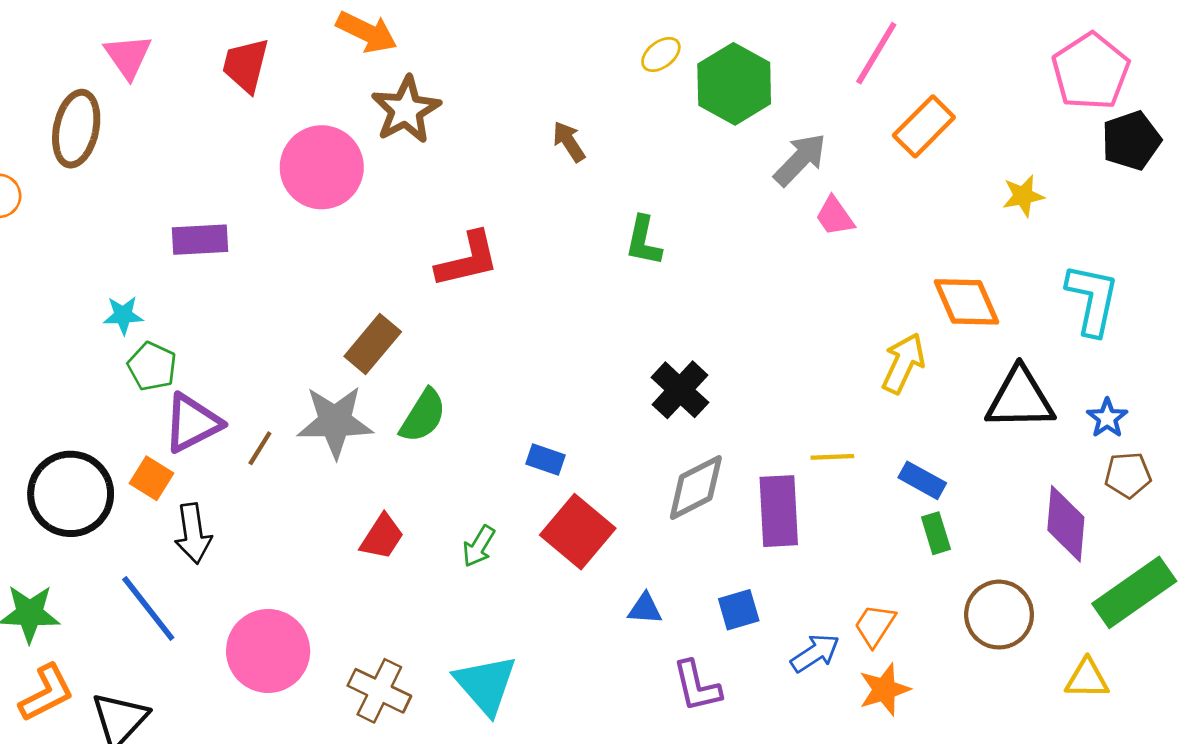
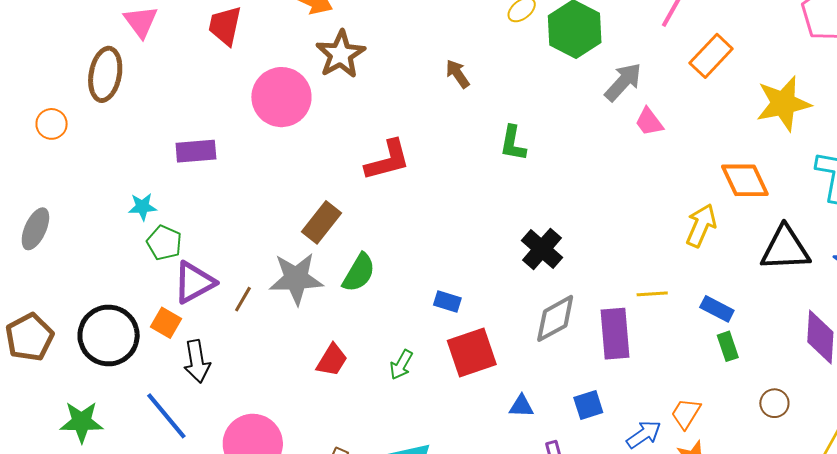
yellow star: (1023, 196) -> (783, 103), size x1.8
red square: (578, 532) -> (472, 352), turned 33
brown circle: (999, 615) -> (774, 403), size x0.6

